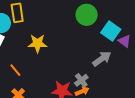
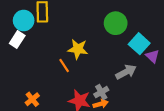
yellow star: (37, 43) -> (78, 49), moved
orange line: (15, 70) -> (64, 66), moved

